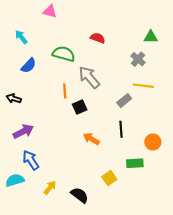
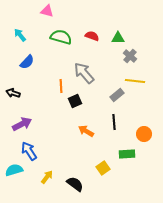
green triangle: (151, 37) -> (118, 38), moved
green semicircle: (64, 54) -> (61, 37), moved

